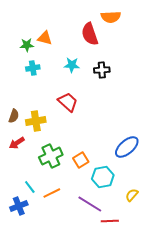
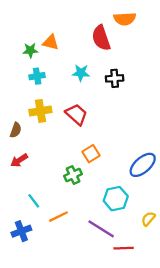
yellow cross: (36, 121) -> (40, 111), moved
green cross: (51, 156) -> (73, 175), moved, size x0.7
orange square: (81, 160) -> (91, 154), moved
cyan line: (30, 187) -> (34, 201), moved

